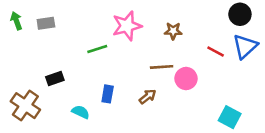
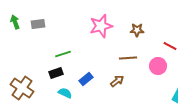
green line: (97, 49) -> (63, 54), moved
black rectangle: (55, 79) -> (56, 73), moved
pink circle: (186, 79) -> (158, 66), moved
blue rectangle: (108, 94) -> (86, 79), turned 40

